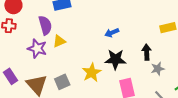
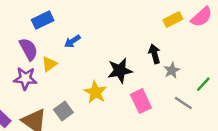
blue arrow: (112, 33) -> (72, 41), moved

